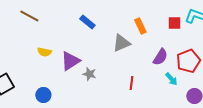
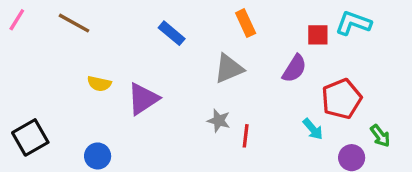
orange rectangle: (140, 26) -> (246, 23), moved
purple semicircle: (160, 57) -> (294, 69), moved
gray star: (89, 74) -> (219, 121), moved

